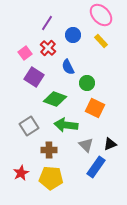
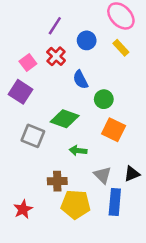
purple square: (34, 77) -> (21, 92), moved
green arrow: (66, 125) -> (78, 151), size x0.6
gray square: (29, 126) -> (33, 136), moved, turned -36
blue rectangle: (96, 167) -> (115, 202), turned -30
yellow pentagon: (51, 178) -> (76, 204), moved

